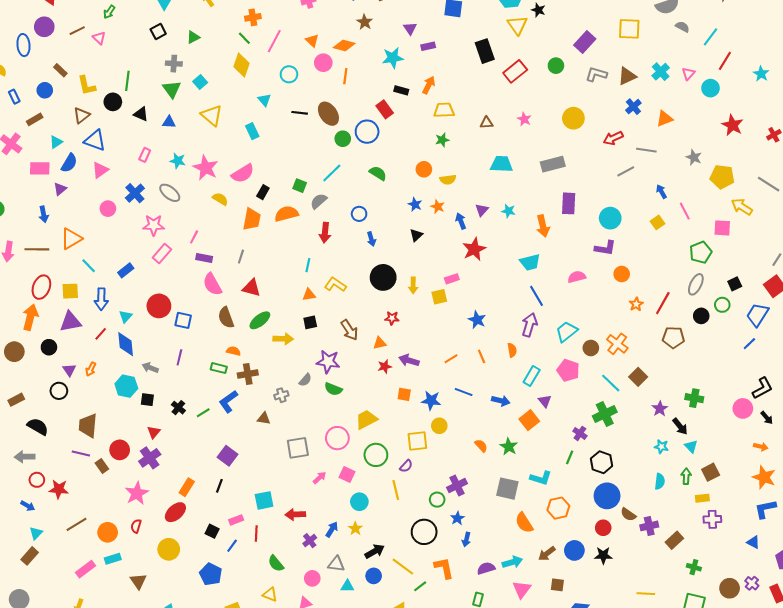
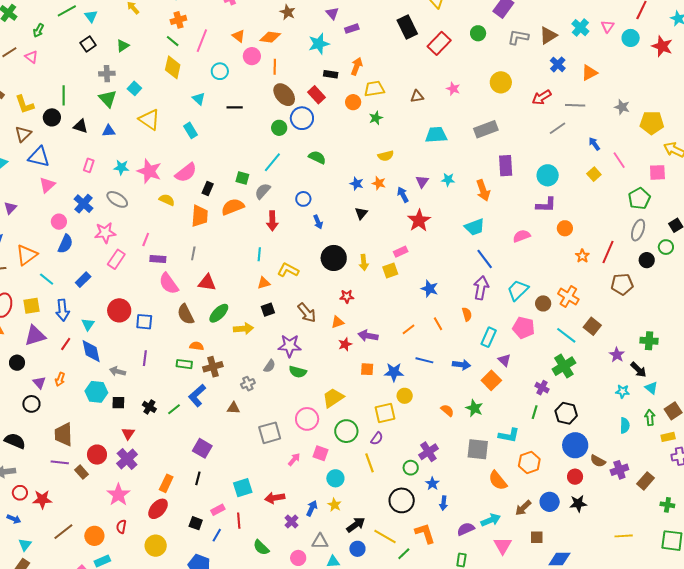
brown ellipse: (328, 114) -> (284, 95), moved
red star: (732, 125) -> (662, 46), moved
blue semicircle: (69, 163) -> (65, 244), moved
orange circle: (424, 169) -> (353, 102), moved

